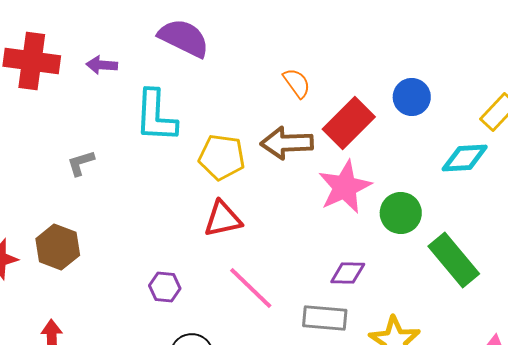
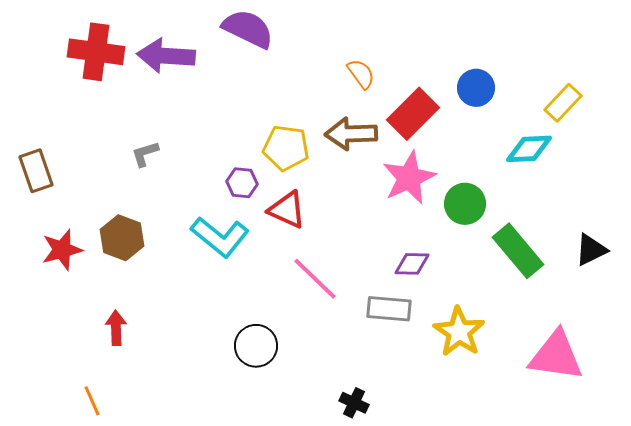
purple arrow: (102, 65) -> (166, 56), size x1.8
cyan L-shape: (156, 116) -> (220, 237), moved, turned -54
red triangle: (223, 219) -> (287, 210), turned 36
purple hexagon: (165, 287) -> (242, 183), moved

